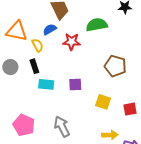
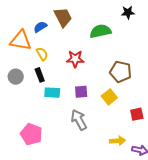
blue semicircle: (50, 29) -> (40, 27), moved
red star: (72, 42) -> (75, 59), moved
yellow square: (103, 102) -> (109, 97), moved, turned 35
gray arrow: (62, 126) -> (79, 120), moved

